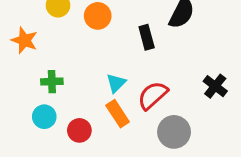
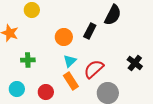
orange circle: (98, 16) -> (64, 37), moved
black rectangle: (147, 37) -> (90, 31), turned 42
cyan circle: (44, 117) -> (17, 89), moved

